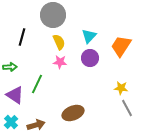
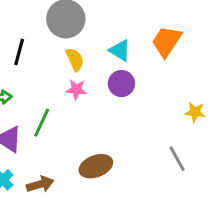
cyan triangle: (89, 36) -> (120, 50), turned -42
orange trapezoid: (121, 46) -> (167, 41), moved
yellow star: (121, 88) -> (195, 112), moved

